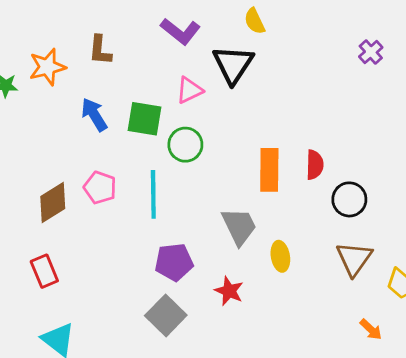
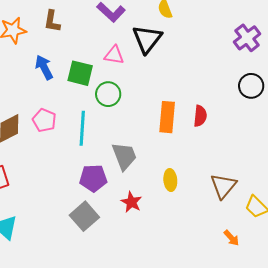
purple cross: (371, 52) -> (247, 38), size x1.5
pink triangle: (189, 90) -> (114, 55), turned 30
black circle: (349, 199) -> (251, 86), moved
gray trapezoid: (239, 226) -> (124, 156), moved

